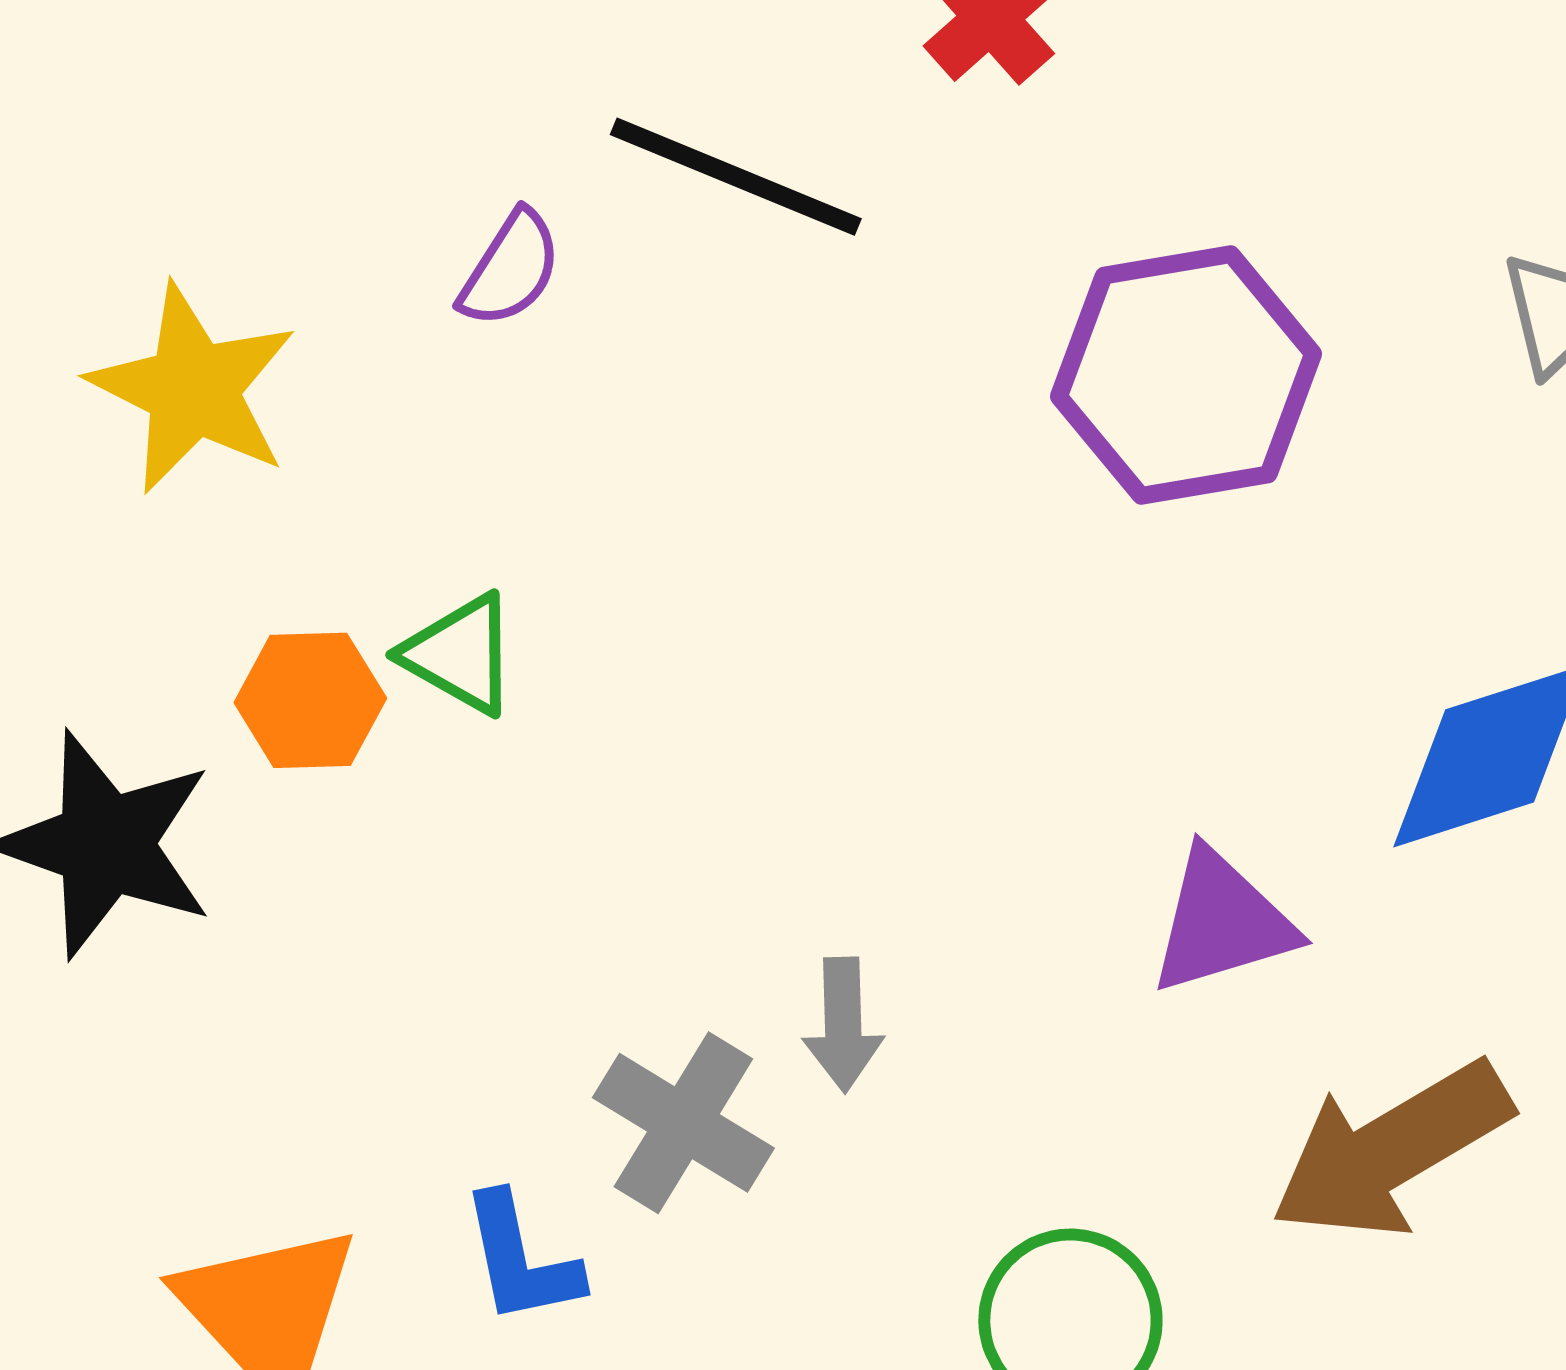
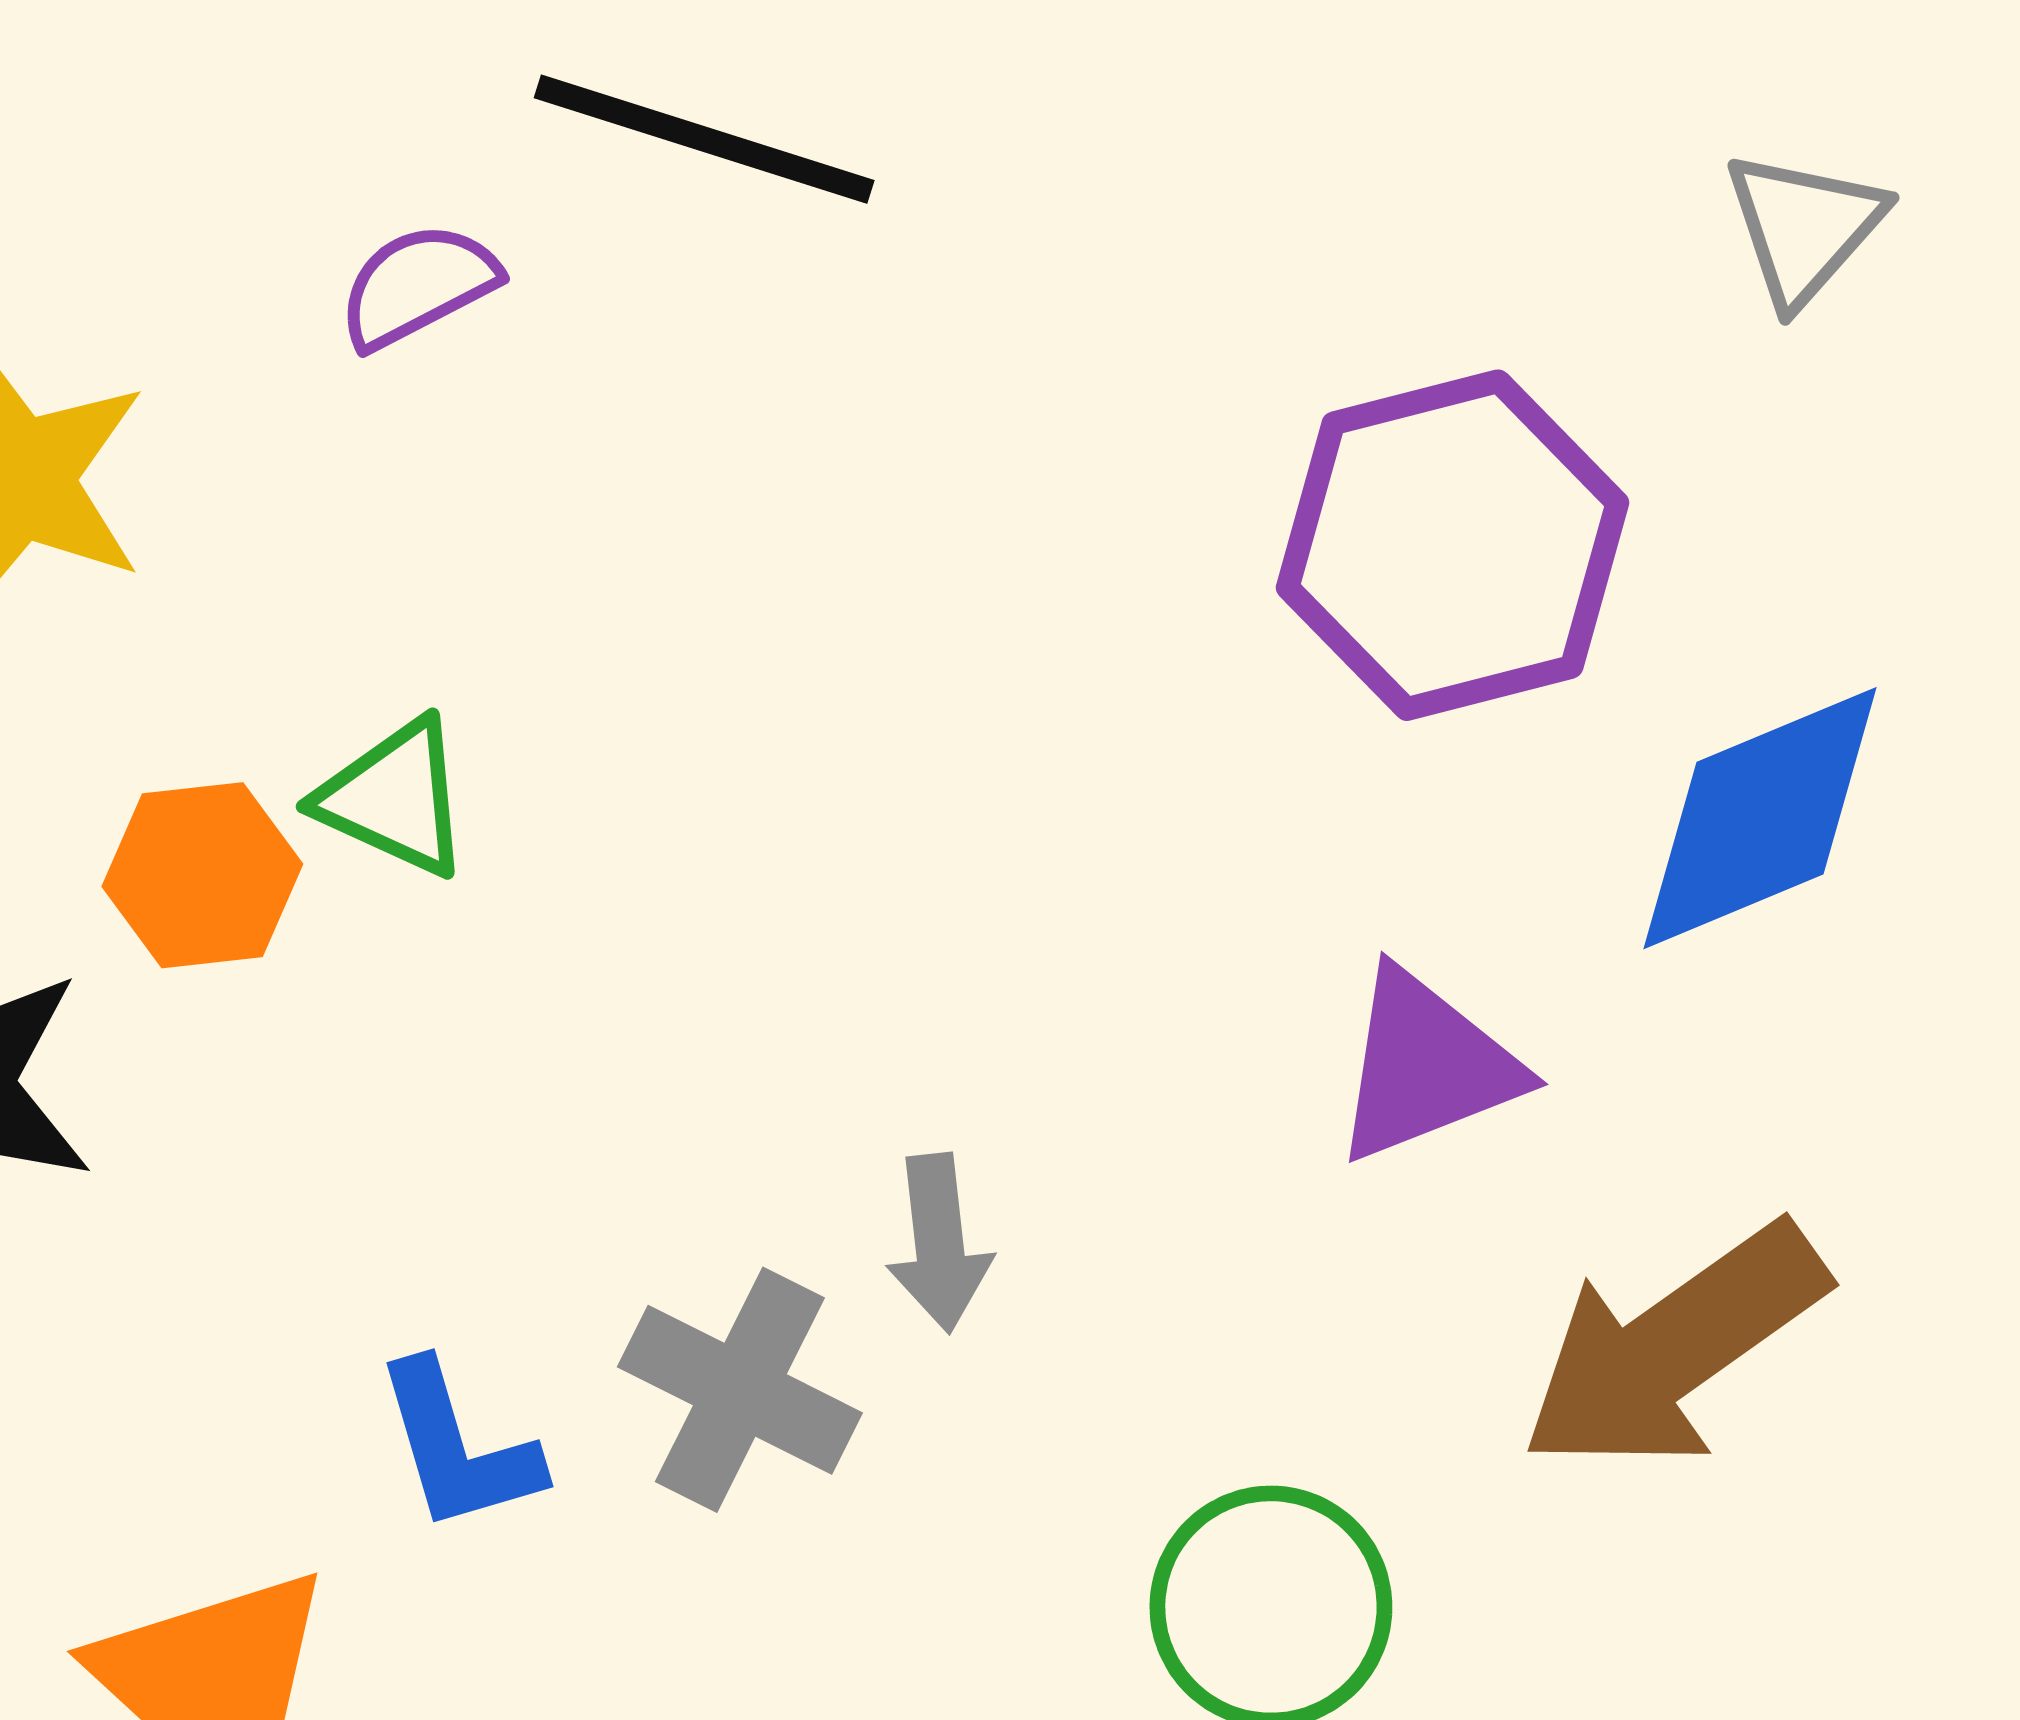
purple semicircle: (510, 269) -> (418, 286), turned -145
purple hexagon: (1186, 375) -> (1452, 545), moved
blue L-shape: (521, 1259) -> (458, 1447), moved

